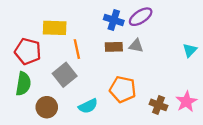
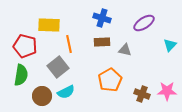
purple ellipse: (141, 17) -> (144, 23), moved
gray triangle: (136, 46) -> (125, 50), moved
orange pentagon: (123, 89) -> (110, 80), turned 30
pink star: (186, 102) -> (167, 91), turned 30
cyan semicircle: (88, 106) -> (66, 92), moved

